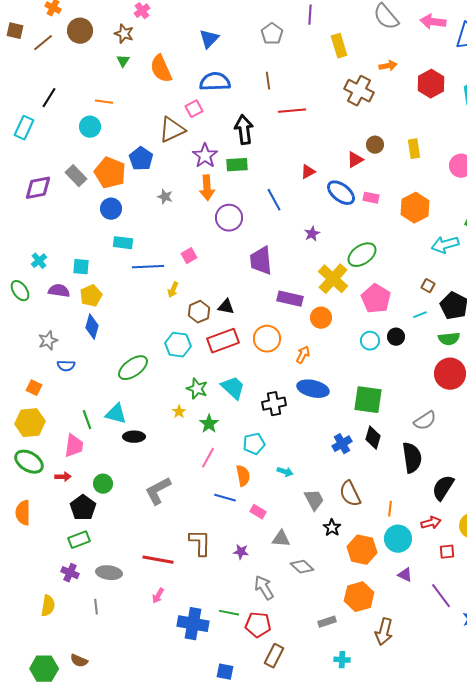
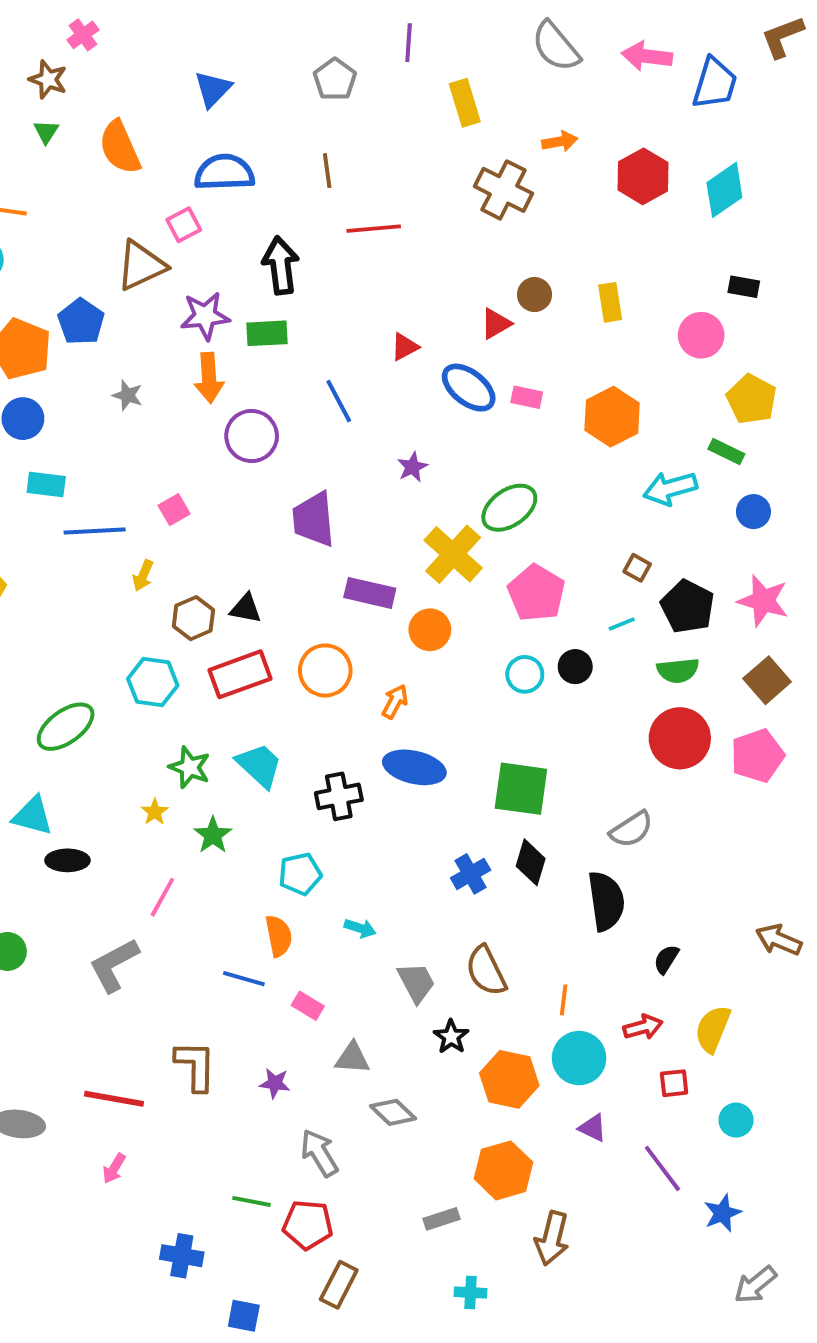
purple star: (205, 156) -> (205, 316), turned 30
pink line: (208, 458) -> (162, 897), moved
black semicircle: (443, 488) -> (666, 959), size x0.6
blue cross: (193, 624) -> (182, 1256), moved, size x0.7

